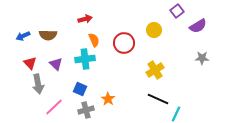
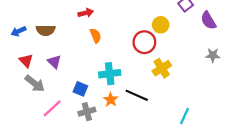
purple semicircle: (198, 26) -> (208, 20), turned 90
red circle: (124, 43) -> (144, 42), moved
cyan cross: (85, 59) -> (110, 74), moved
gray arrow: (38, 84) -> (35, 83), turned -42
black line: (158, 99) -> (137, 95), moved

